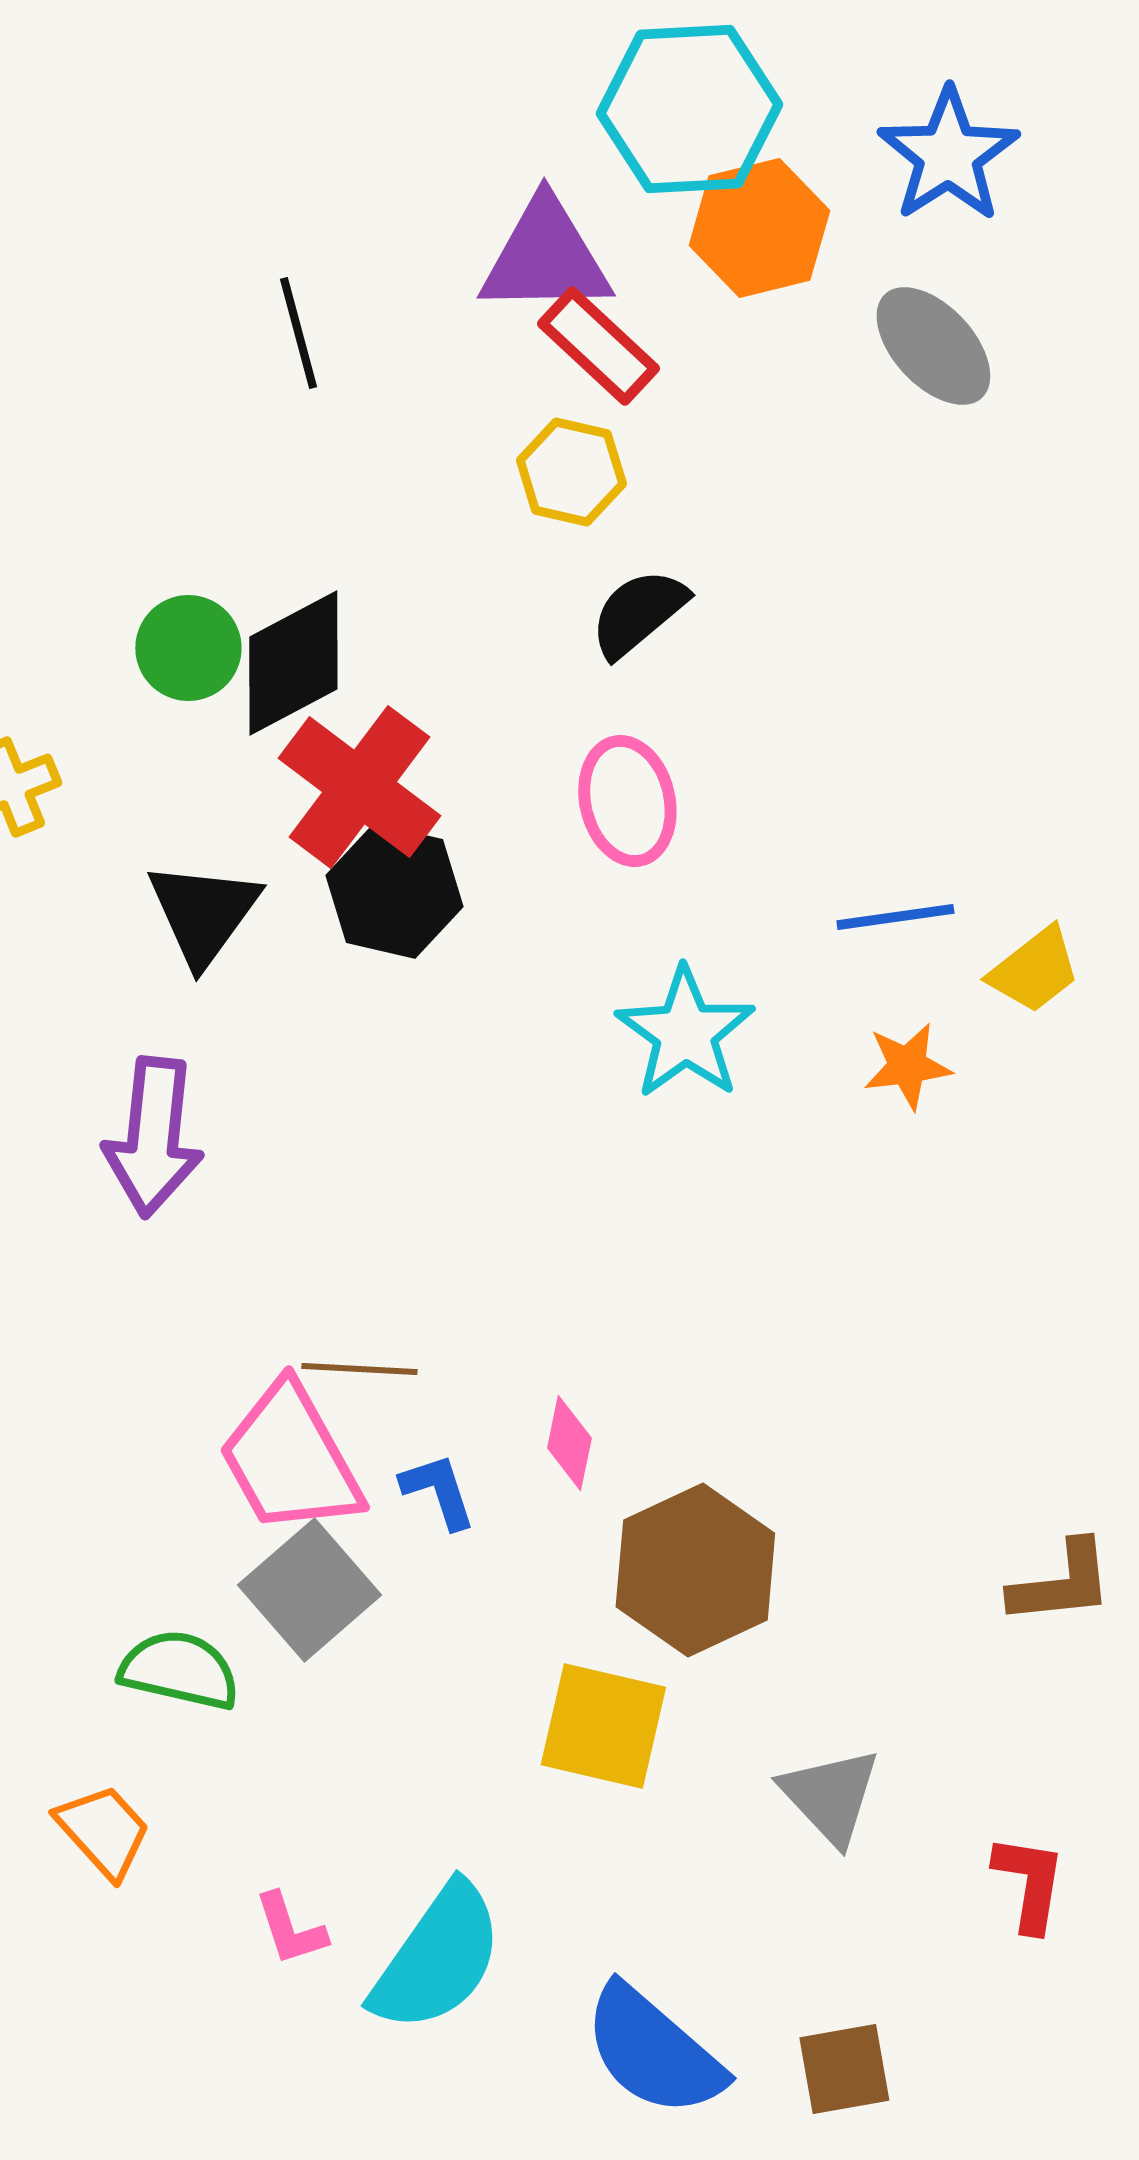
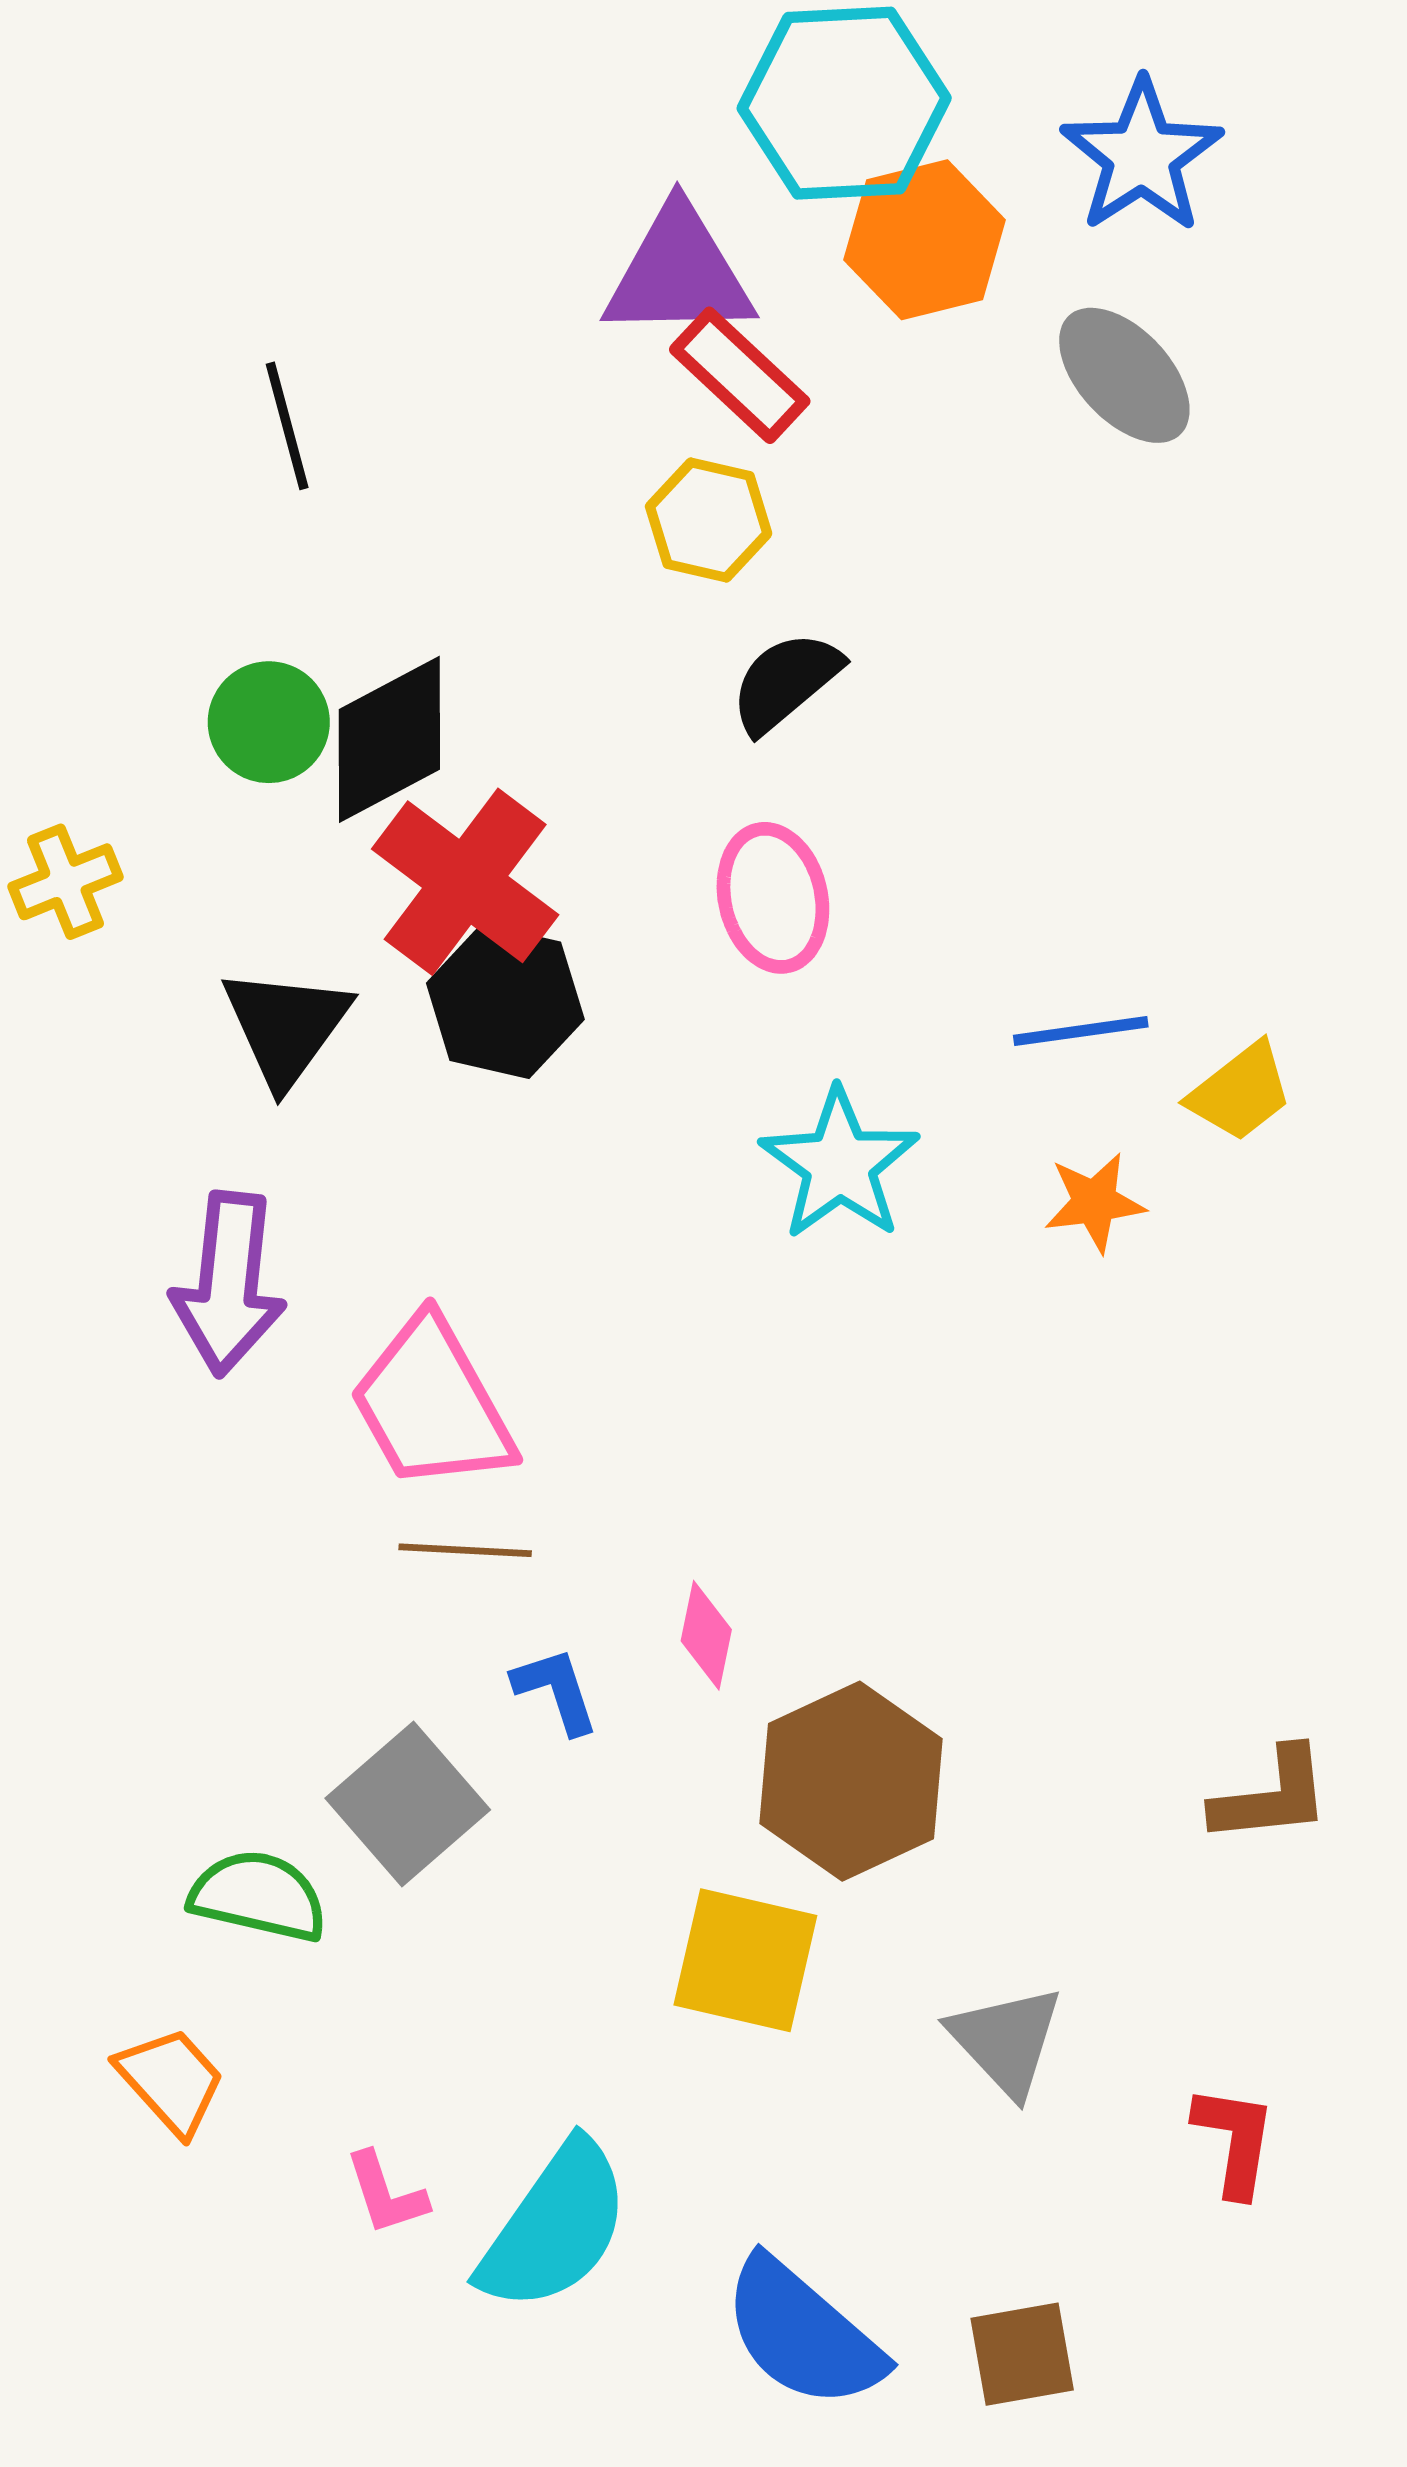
black line: (298, 333) -> (287, 426), moved
pink trapezoid: (290, 1459) -> (432, 1404), moved

